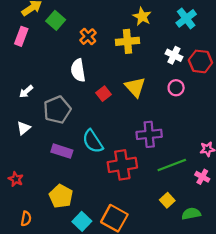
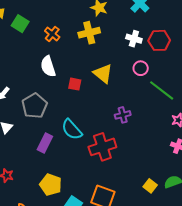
red square: (103, 94) -> (75, 84), turned -32
purple cross: (149, 134) -> (123, 115), size x0.7
purple rectangle: (62, 151) -> (45, 143), turned -72
green line: (172, 165) -> (162, 90), moved, turned 68
yellow square: (167, 200) -> (150, 186), moved

